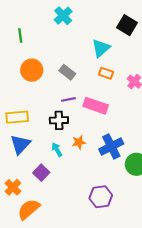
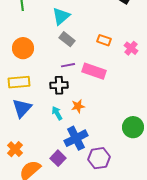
cyan triangle: (101, 48) -> (61, 16), moved
orange circle: (32, 70) -> (23, 48), moved
blue cross: (111, 146) -> (76, 138), moved
purple square: (41, 173) -> (58, 158), moved

